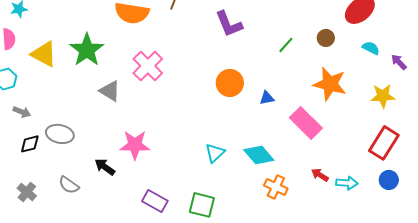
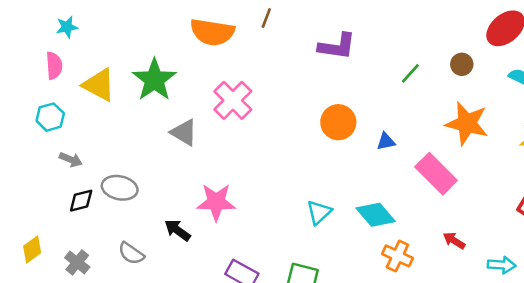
purple L-shape: (229, 24) -> (337, 46), turned -60
cyan arrow: (347, 183) -> (502, 265), moved

